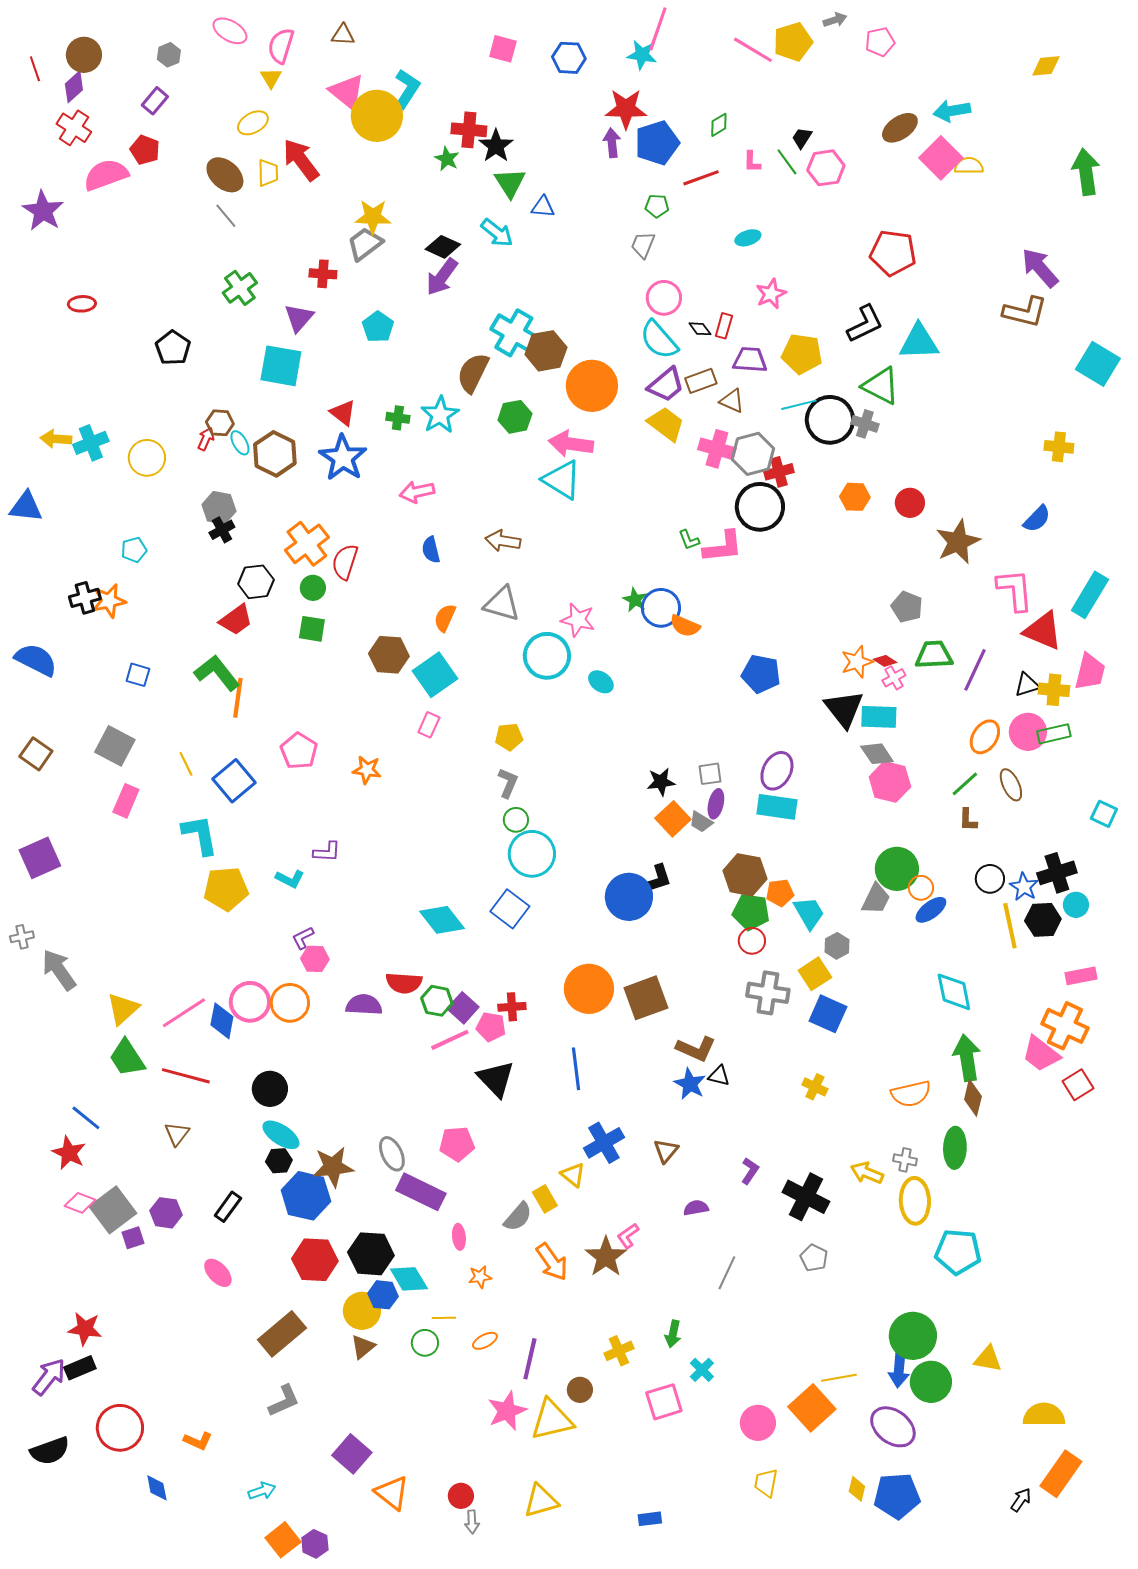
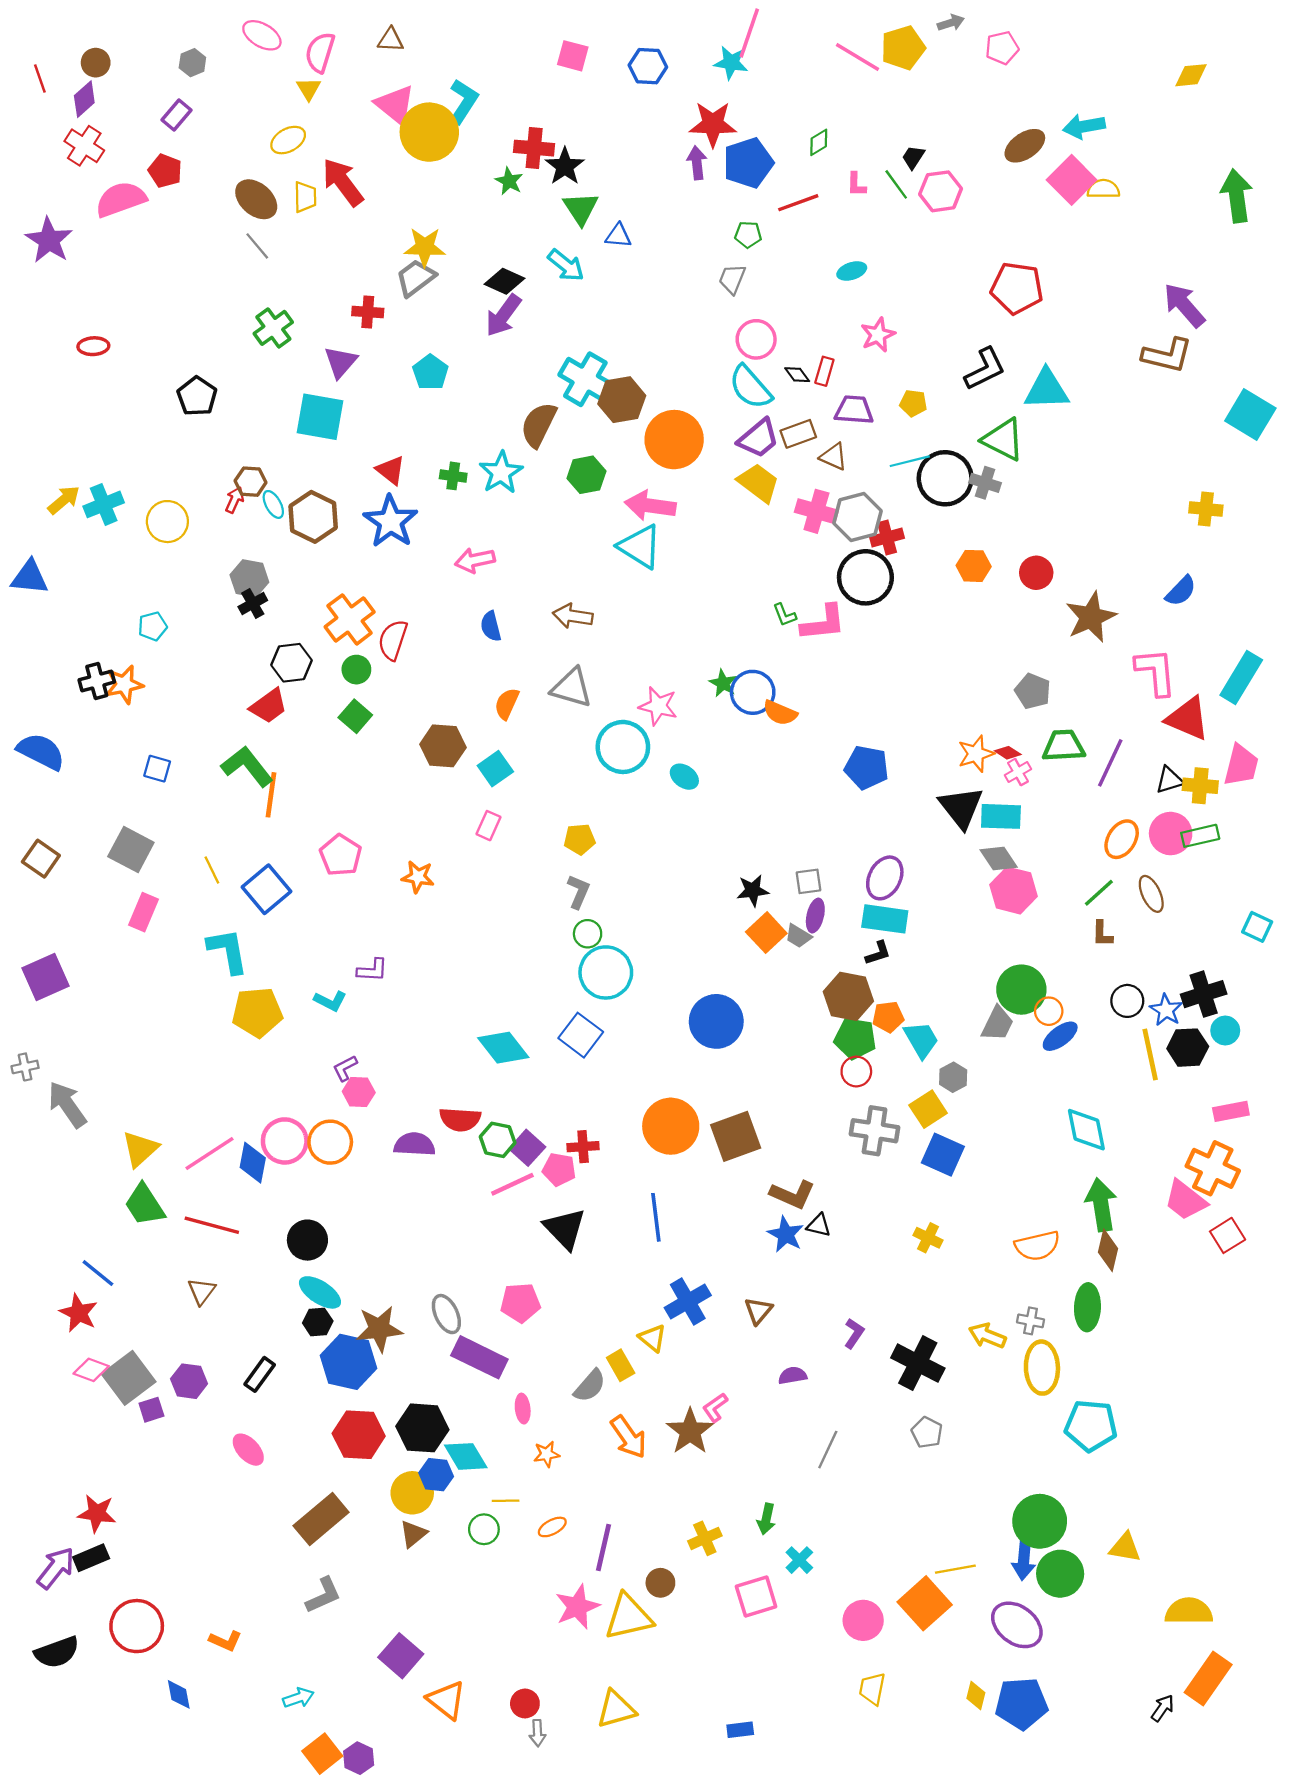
brown circle: (84, 55) -> (96, 63), size x0.7
yellow pentagon: (802, 354) -> (913, 403), size x0.6
yellow arrow: (56, 439) -> (64, 500), turned 136
green square: (312, 629) -> (355, 716), turned 32
cyan square: (435, 675) -> (495, 769), size x0.7
black L-shape: (656, 880) -> (878, 953), moved, size x0.7

